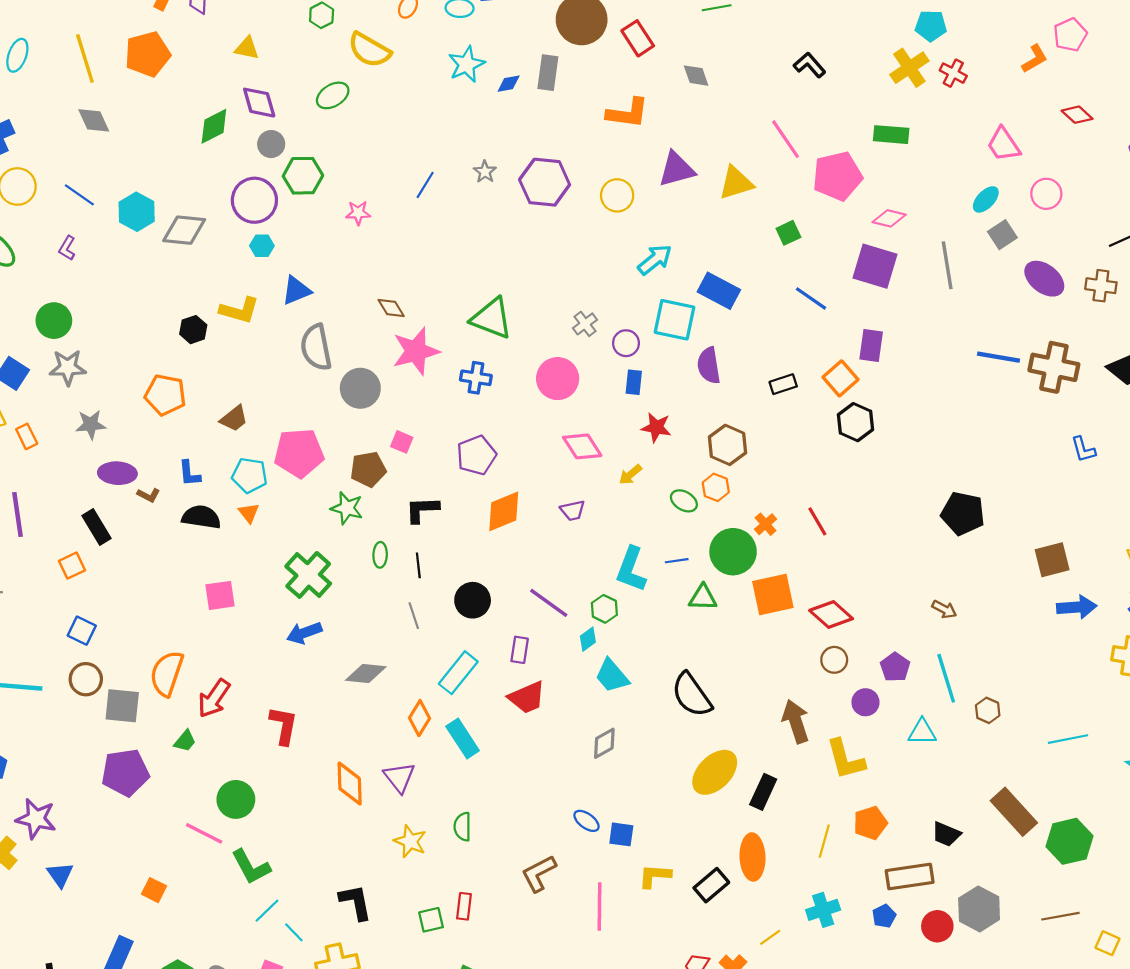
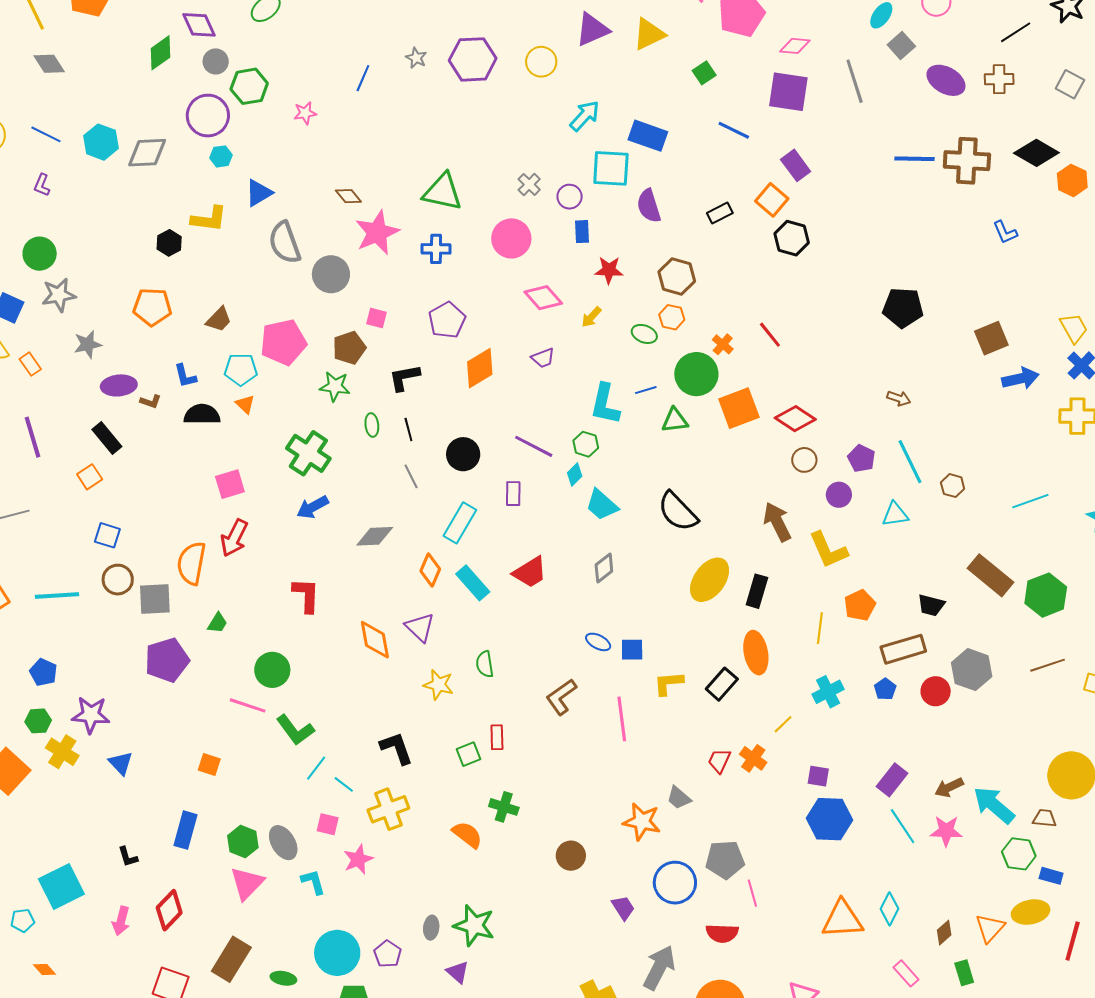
purple rectangle: (871, 345) -> (796, 165), turned -36
red arrow: (214, 698) -> (234, 538), moved
red trapezoid: (527, 698) -> (530, 572), moved

